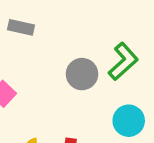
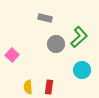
gray rectangle: (21, 27) -> (45, 18), moved

